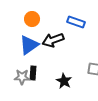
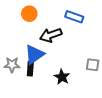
blue triangle: (29, 45) -> (34, 55), moved
gray star: (22, 77) -> (12, 65), moved

